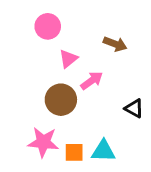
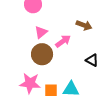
brown arrow: (115, 44) -> (84, 25), moved
pink triangle: (68, 59) -> (41, 32), moved

